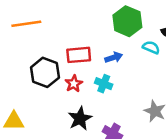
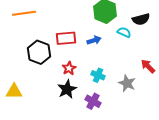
red star: (74, 84) -> (69, 68), moved
cyan cross: (104, 84) -> (98, 75), moved

